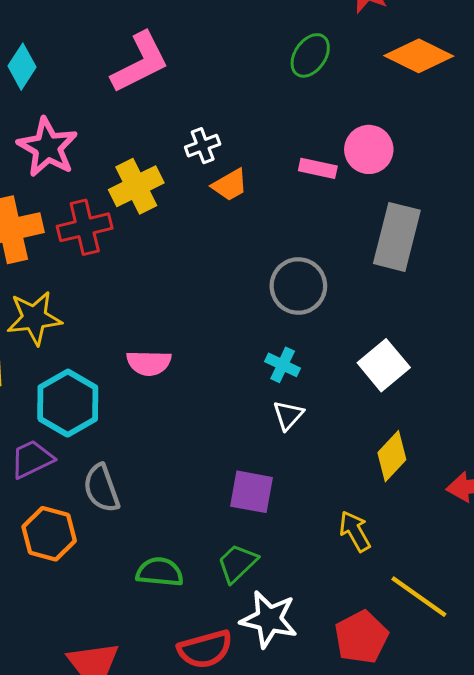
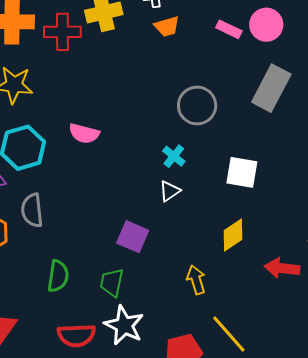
white square: (384, 365) -> (242, 172), turned 36
green trapezoid: (237, 563) -> (112, 282), turned -48
green semicircle: (160, 572) -> (58, 276), turned 80

